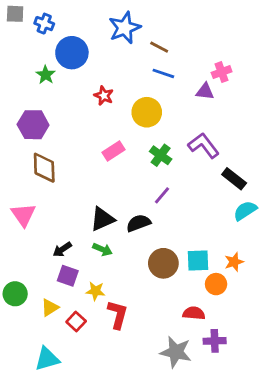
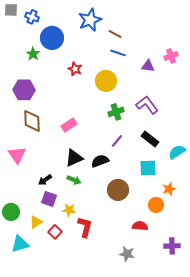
pink cross: (222, 72) -> (171, 56), moved
pink rectangle: (113, 151) -> (69, 125), moved
green cross: (161, 155) -> (116, 112), turned 35
black rectangle: (234, 179) -> (150, 139), moved
cyan square: (198, 261) -> (148, 168), moved
purple cross: (215, 341) -> (172, 246), moved
gray star: (176, 352) -> (127, 254), size x0.7
cyan triangle: (47, 359) -> (20, 244), moved

